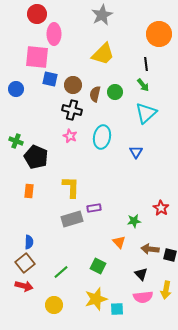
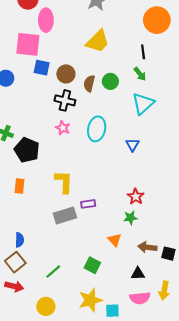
red star: (161, 208) -> (136, 197), moved
black triangle: (141, 274) -> (138, 274), turned -48

